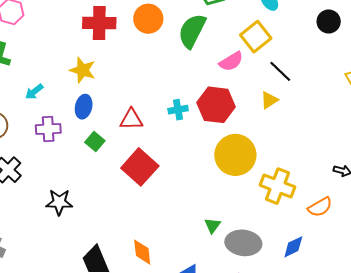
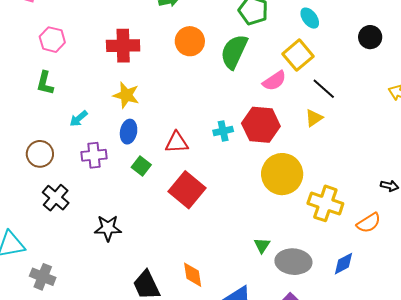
red cross: (99, 23) -> (123, 46), moved

